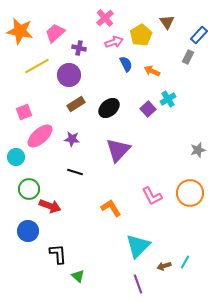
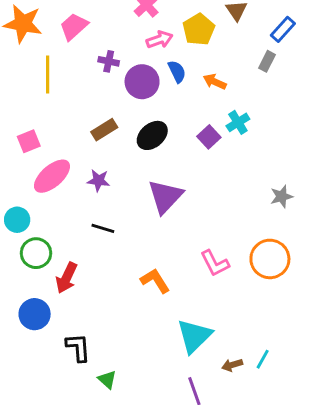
purple cross: (79, 48) -> (109, 61), moved
yellow line: (37, 66) -> (48, 74), turned -60
purple circle: (69, 75) -> (142, 82), moved
cyan circle: (16, 157) -> (17, 220), moved
red arrow: (50, 206) -> (67, 278), turned 95

